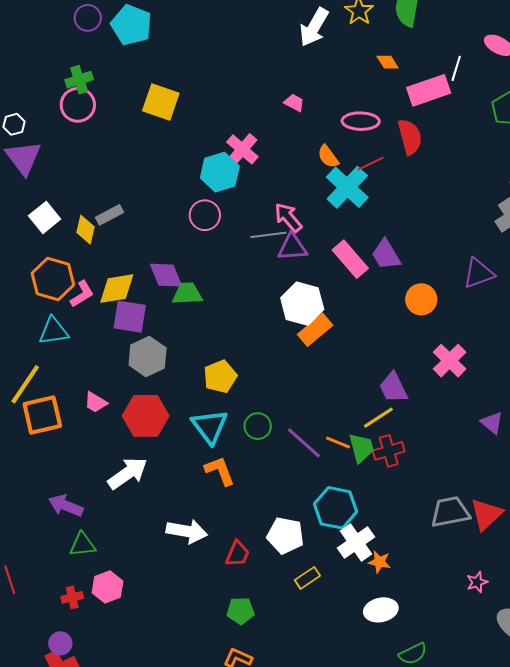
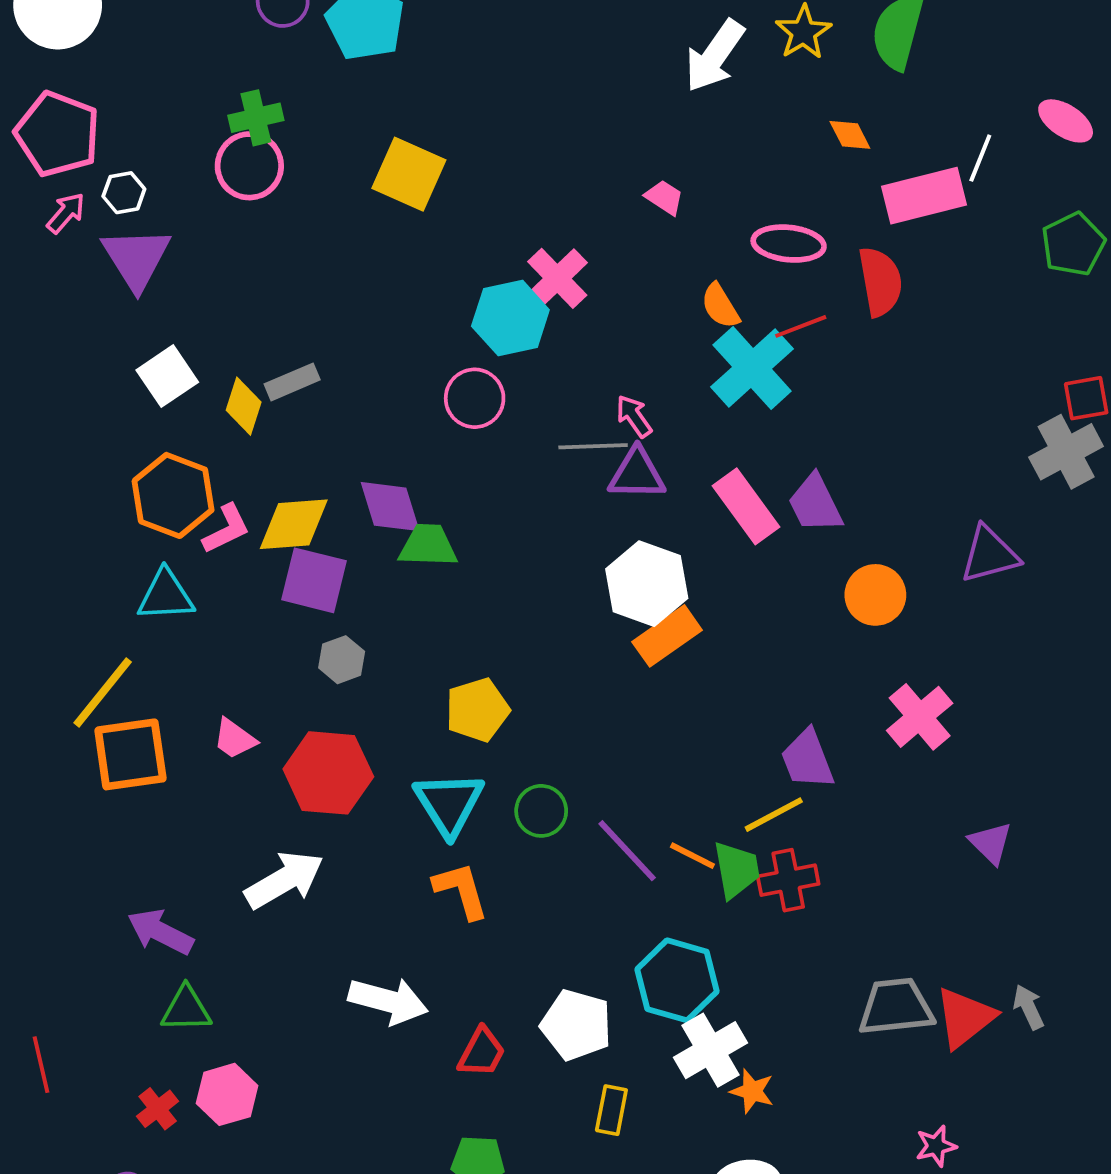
pink arrow: (288, 217) -> (634, 416), size x0.7
gray hexagon: (148, 357) -> (342, 660), size x0.6
yellow rectangle: (307, 578) -> (611, 1110), turned -50
red cross: (72, 597) -> (158, 1109), turned -30

